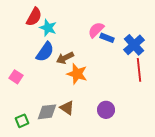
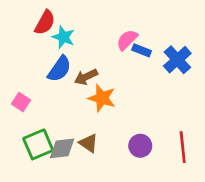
red line: (139, 70) -> (183, 147), moved
green square: (22, 121) -> (38, 144), moved, size x1.6

